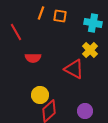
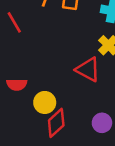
red semicircle: (33, 58) -> (17, 85), moved

